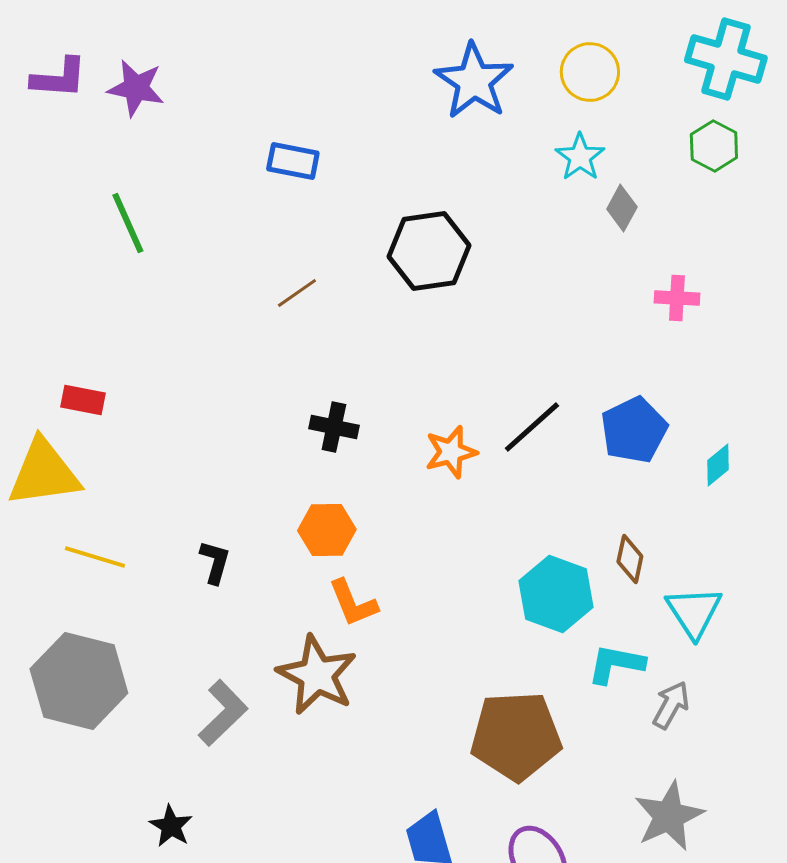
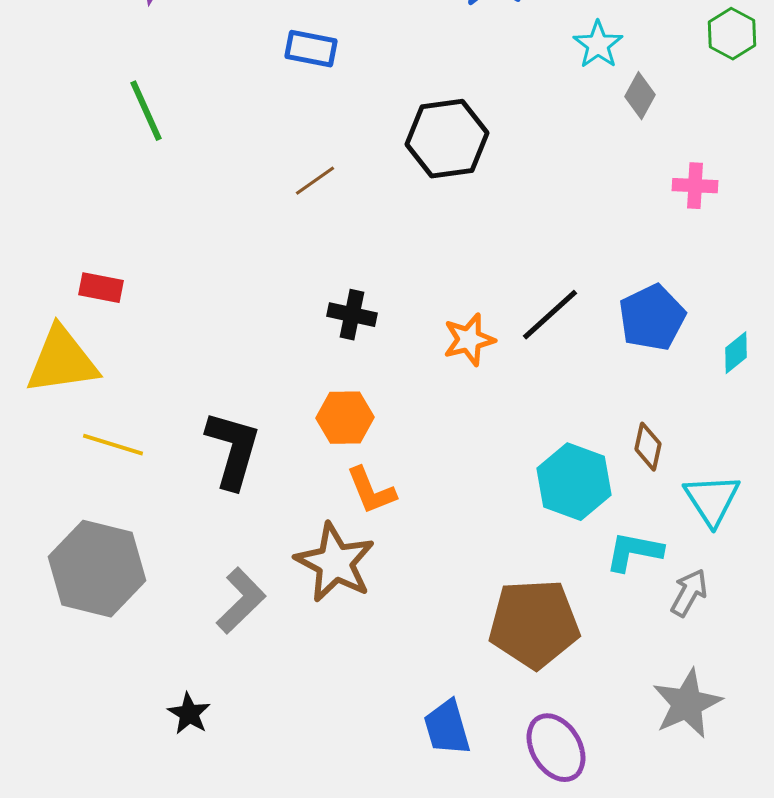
black L-shape: (215, 562) -> (233, 450), size x1.8

